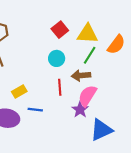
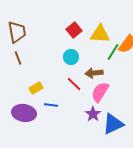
green line: (90, 55) -> (113, 52), moved
red line: (60, 87) -> (74, 84), turned -42
purple star: (80, 110) -> (93, 114), moved

